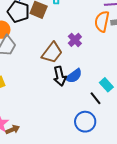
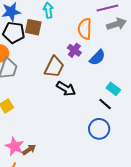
orange semicircle: (102, 21) -> (85, 29), moved
black arrow: (60, 76) -> (66, 89), turned -36
blue semicircle: (74, 76) -> (97, 58), moved

